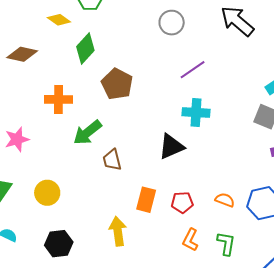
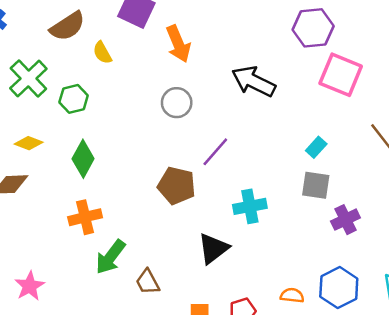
yellow diamond: (59, 20) -> (29, 143), moved
brown pentagon: (117, 84) -> (177, 186), moved
orange cross: (59, 99) -> (85, 217), moved
cyan cross: (196, 112) -> (250, 206), moved

